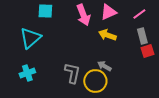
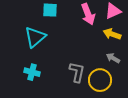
gray arrow: (104, 66) -> (113, 58), moved
cyan cross: (27, 73) -> (32, 72), turned 35

